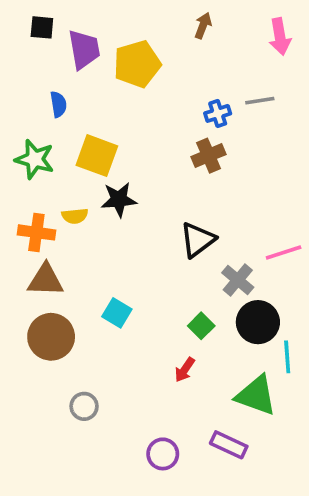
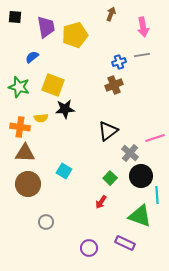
black square: (42, 27) -> (15, 17), moved
pink arrow: (280, 37) -> (143, 27), moved
blue semicircle: (58, 104) -> (32, 57), turned -120

